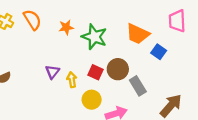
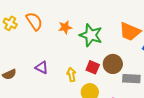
purple triangle: (52, 72) -> (42, 67), moved, turned -40
gray rectangle: (138, 86) -> (131, 79), turned -54

